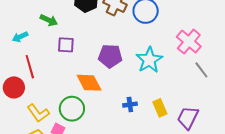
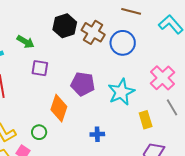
orange diamond: (89, 83) -> (59, 108), turned 40
yellow rectangle: (160, 108) -> (146, 120), moved
green circle: (72, 109) -> (39, 132), size x0.6

